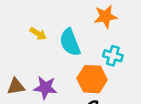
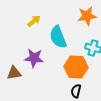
yellow arrow: (38, 34) -> (34, 21), moved, turned -72
purple star: (45, 88) -> (34, 58), moved

